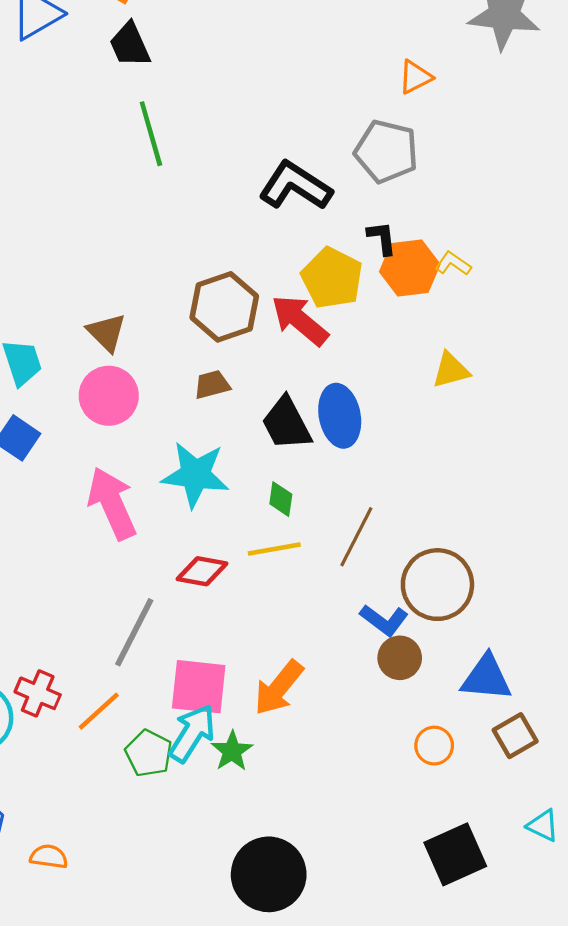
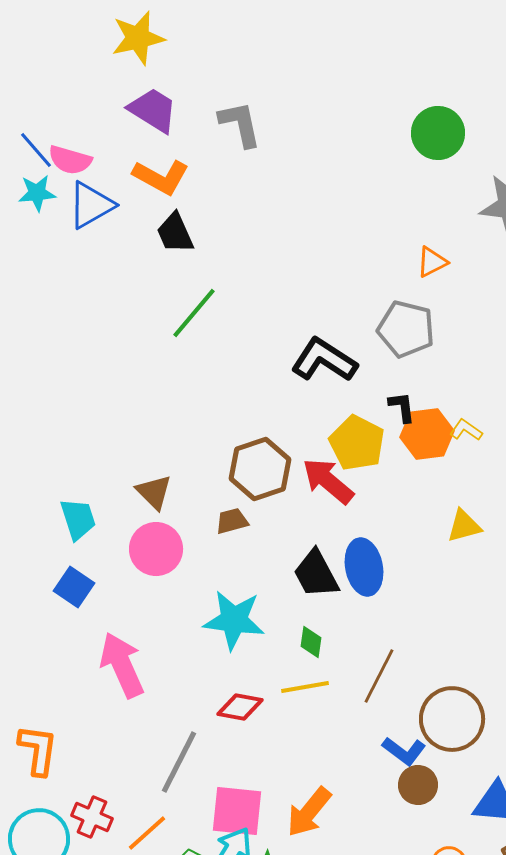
green line: (151, 134) -> (194, 313), turned 56
brown trapezoid: (212, 385) -> (232, 521), moved
pink arrow: (112, 503) -> (122, 665), moved

